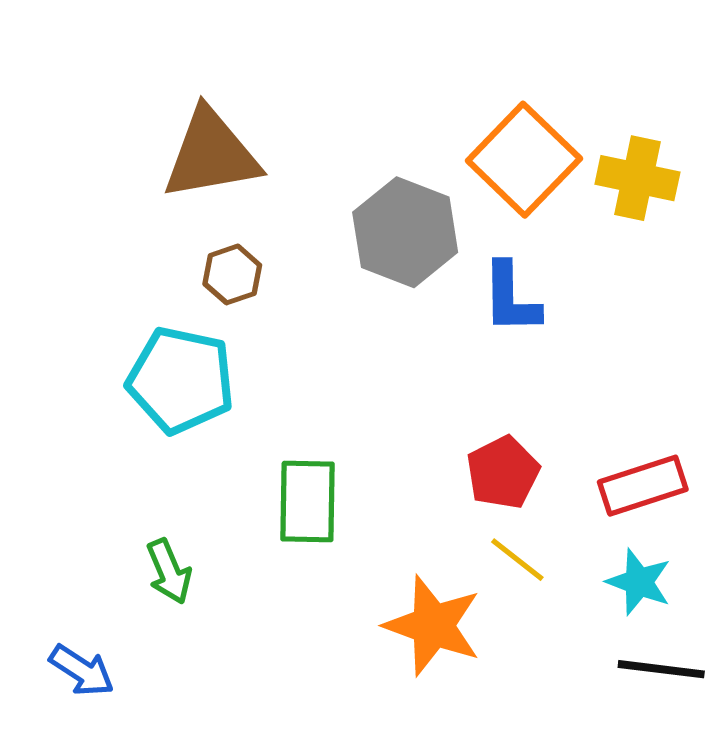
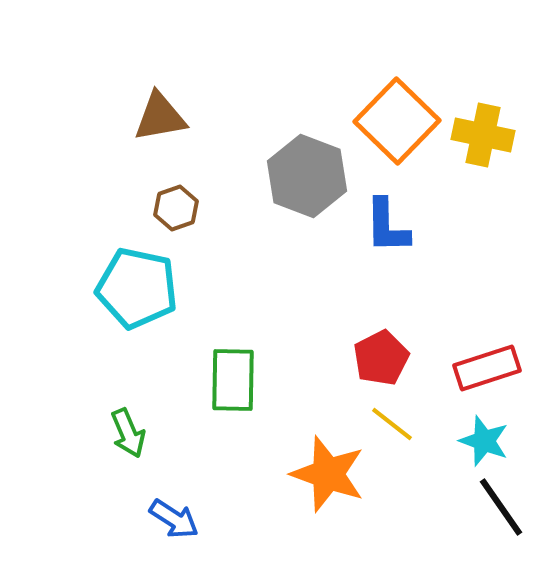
brown triangle: (211, 154) -> (160, 117), size x0.7
black line: (661, 669) -> (501, 507), turned 48
blue arrow: (82, 670) -> (174, 519), moved

